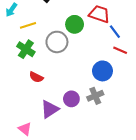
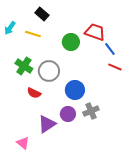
yellow line: (28, 25) -> (33, 34), moved, turned 35
gray circle: (57, 42) -> (49, 71), moved
blue circle: (102, 71) -> (75, 90), moved

